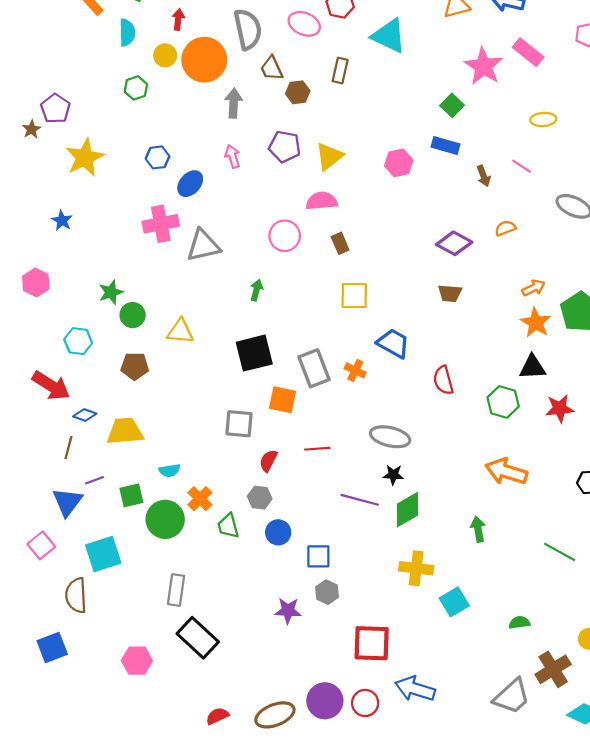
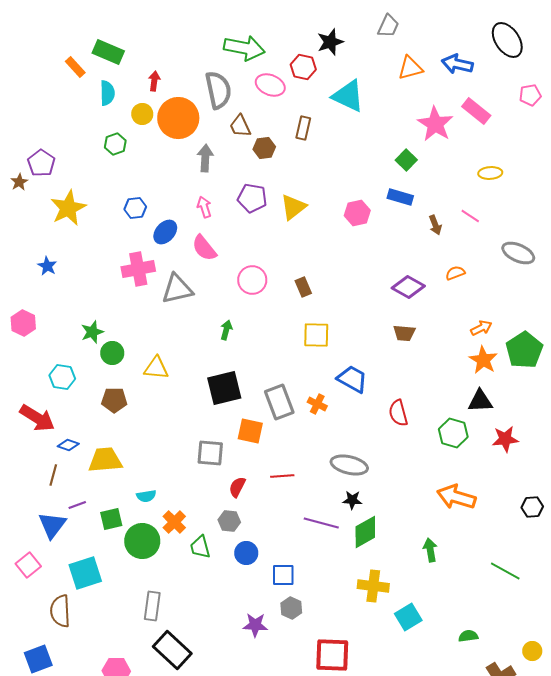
pink semicircle: (322, 201) -> (204, 248), moved, turned -124

